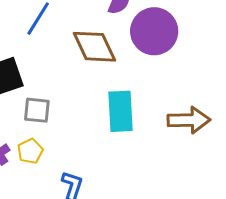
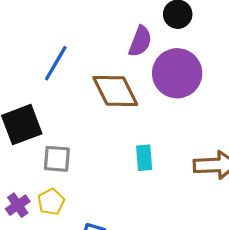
cyan rectangle: (120, 111) -> (144, 158), size x0.6

